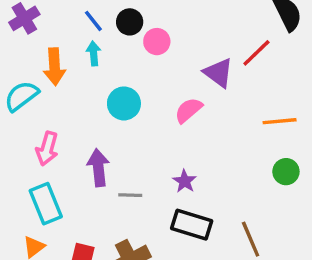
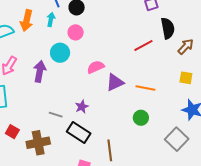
pink circle: (157, 42) -> (76, 32), moved
purple triangle: (218, 73) -> (115, 82), moved, turned 42
purple arrow: (98, 168) -> (40, 71), moved
gray line: (130, 195) -> (56, 115), moved

